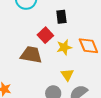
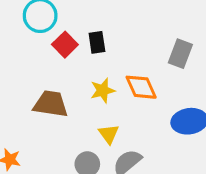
red square: (45, 35) -> (65, 45), moved

